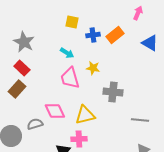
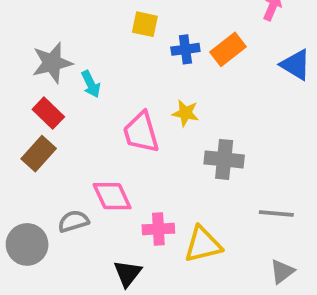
gray star: (24, 42) -> (52, 63), turned 30
cyan arrow: (67, 53) -> (91, 84), moved, turned 32
yellow triangle: (85, 115) -> (203, 244), moved
pink cross: (79, 139) -> (158, 229), moved

